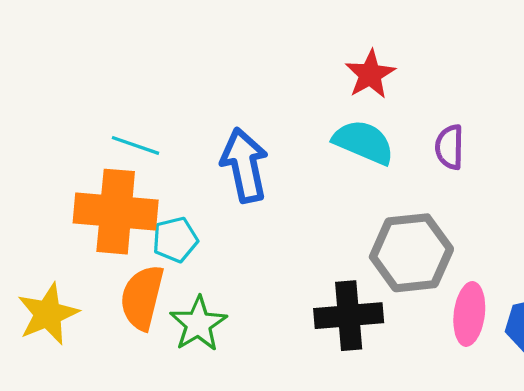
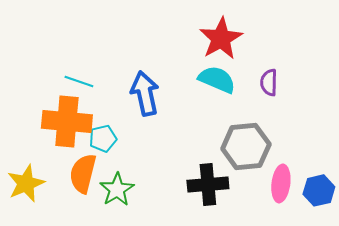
red star: (370, 74) -> (221, 38), size x1.4

